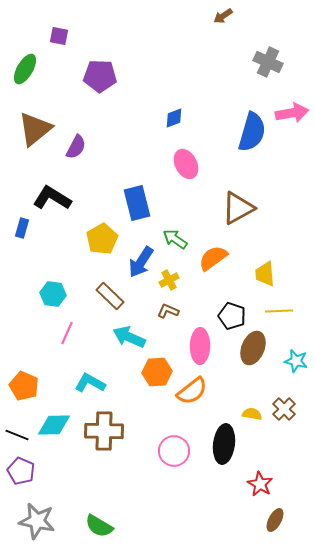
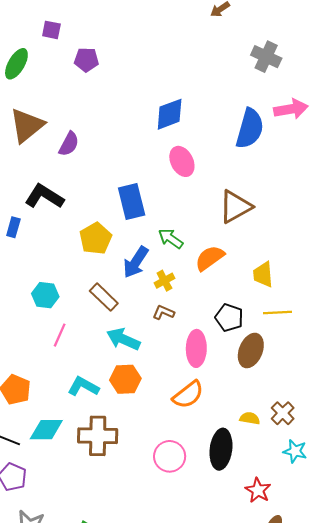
purple pentagon: (100, 76) -> (86, 60), moved, size x0.7
blue diamond: (174, 118) -> (170, 114), size x1.6
cyan star: (296, 361) -> (295, 451), moved
orange hexagon: (157, 372) -> (125, 379), moved

